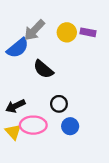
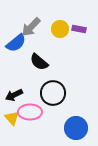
black circle: (59, 104) -> (53, 93), size x1.6
blue circle: (70, 126) -> (76, 128), moved, size x1.5

